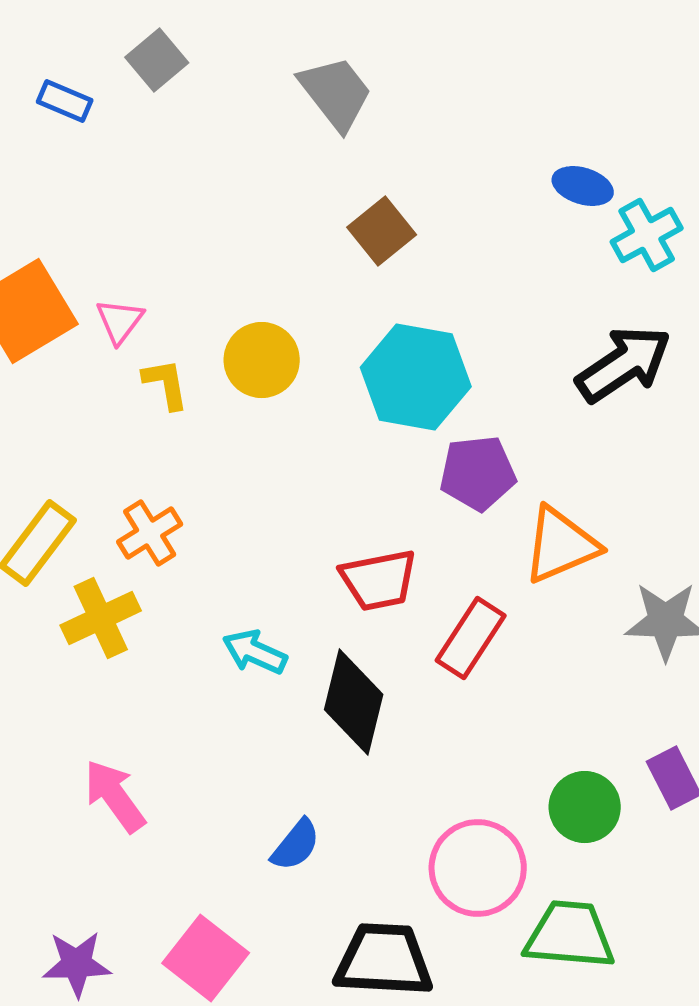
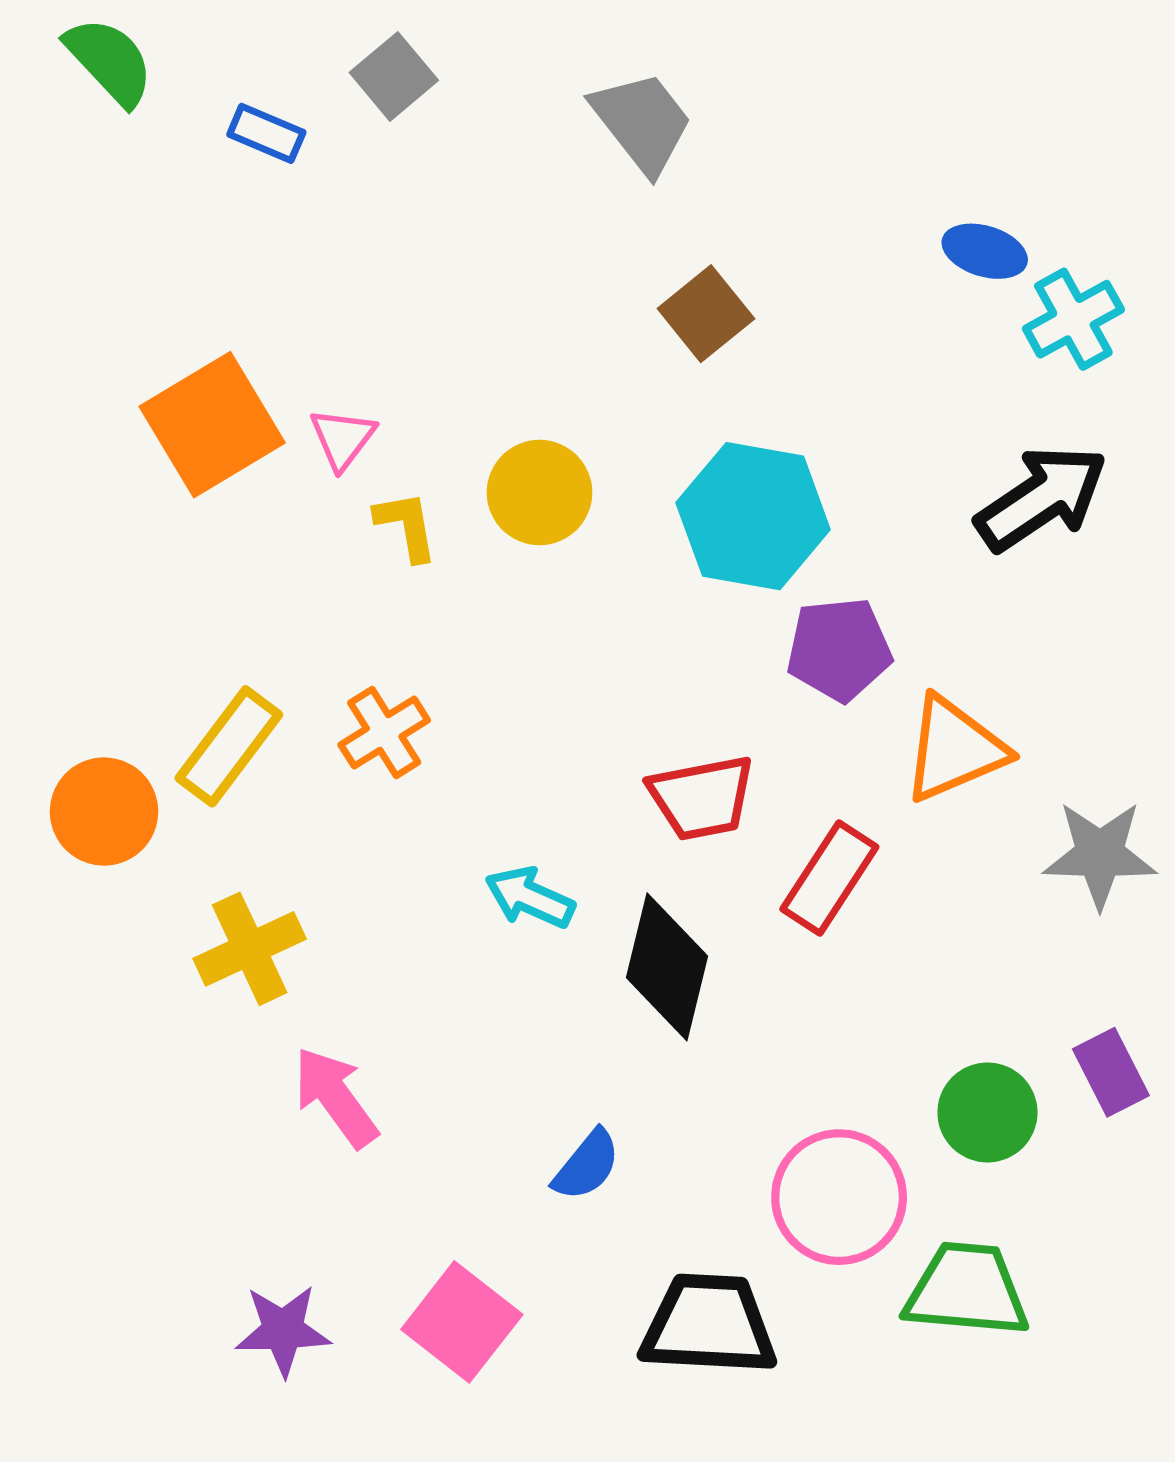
yellow cross: (101, 618) -> (250, 949), moved

